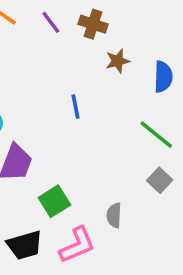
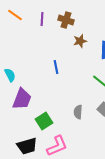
purple line: (51, 22) -> (42, 19), turned 40
gray semicircle: (114, 215) -> (78, 112), moved

